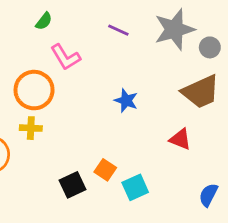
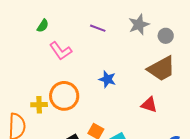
gray star: (174, 29) -> (139, 25), size x0.7
orange circle: (34, 90) -> (64, 96), moved

